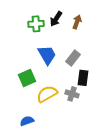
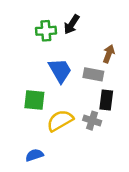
brown arrow: (77, 22) -> (109, 54), moved
gray rectangle: (73, 58) -> (93, 74), turned 63
green square: (27, 78) -> (34, 100), turned 30

